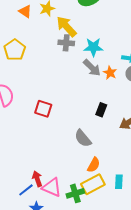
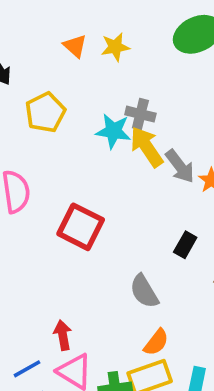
yellow arrow: (66, 27) -> (147, 147), moved
cyan star: (93, 47) -> (113, 131), moved
red square: (43, 109) -> (81, 227), size x1.4
red arrow: (37, 179) -> (63, 335), moved

